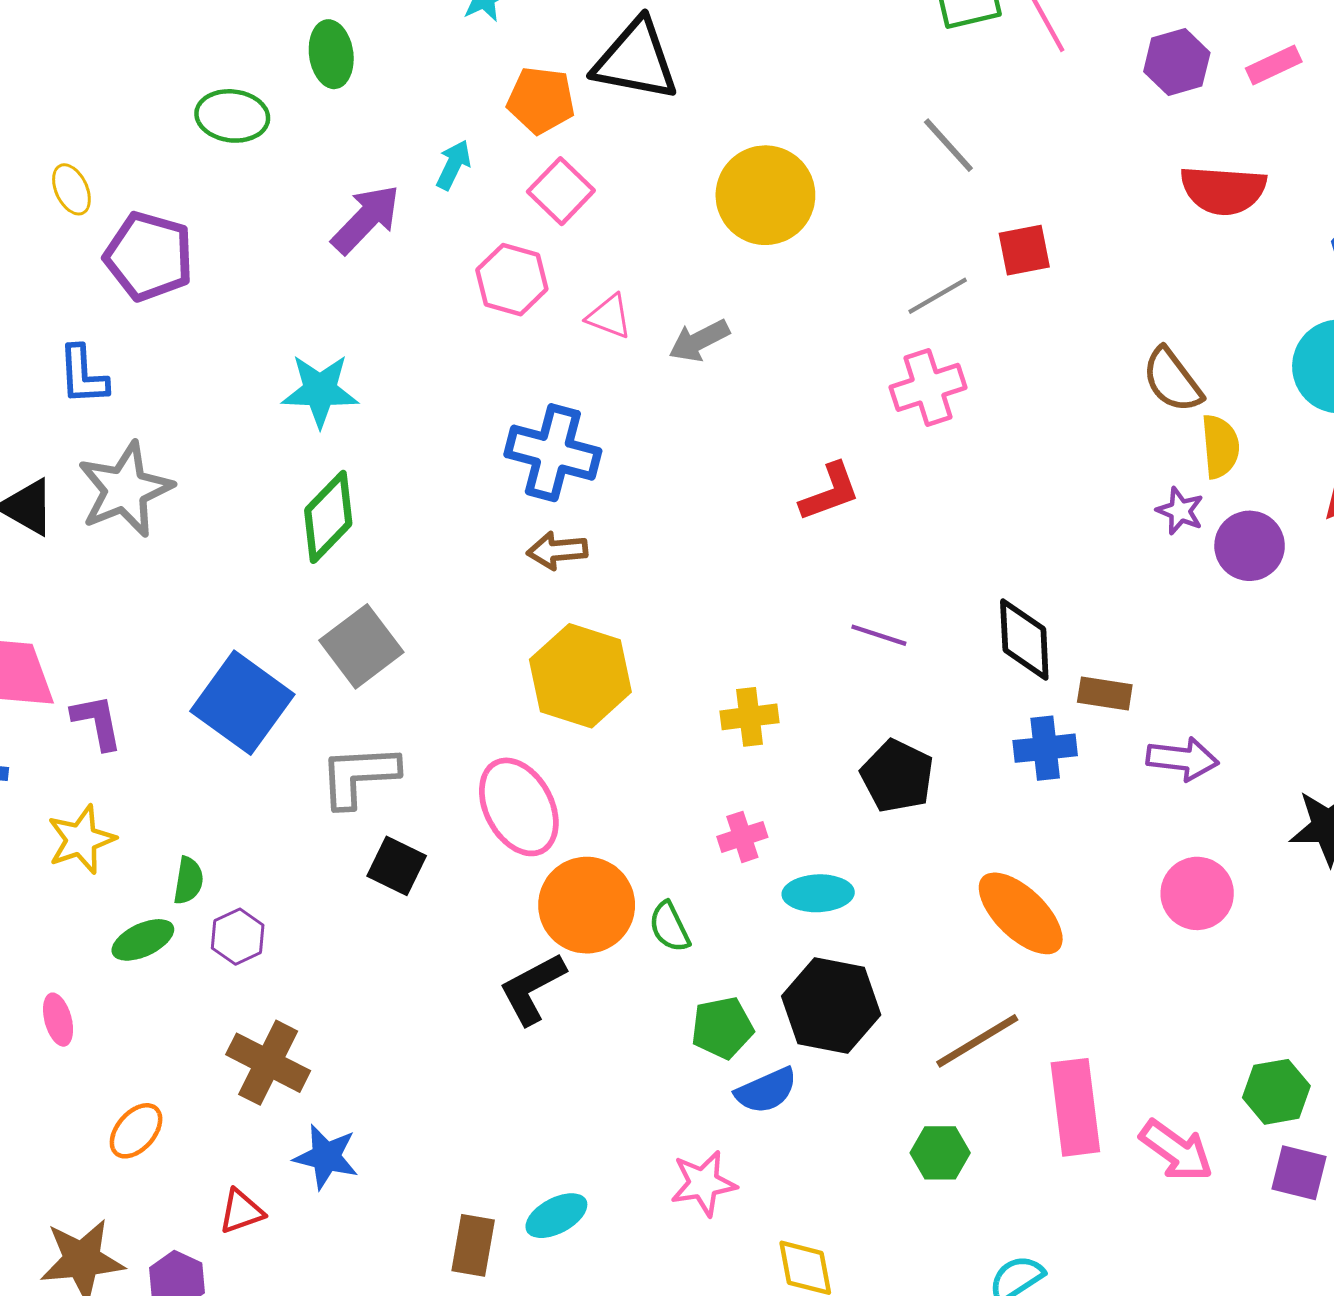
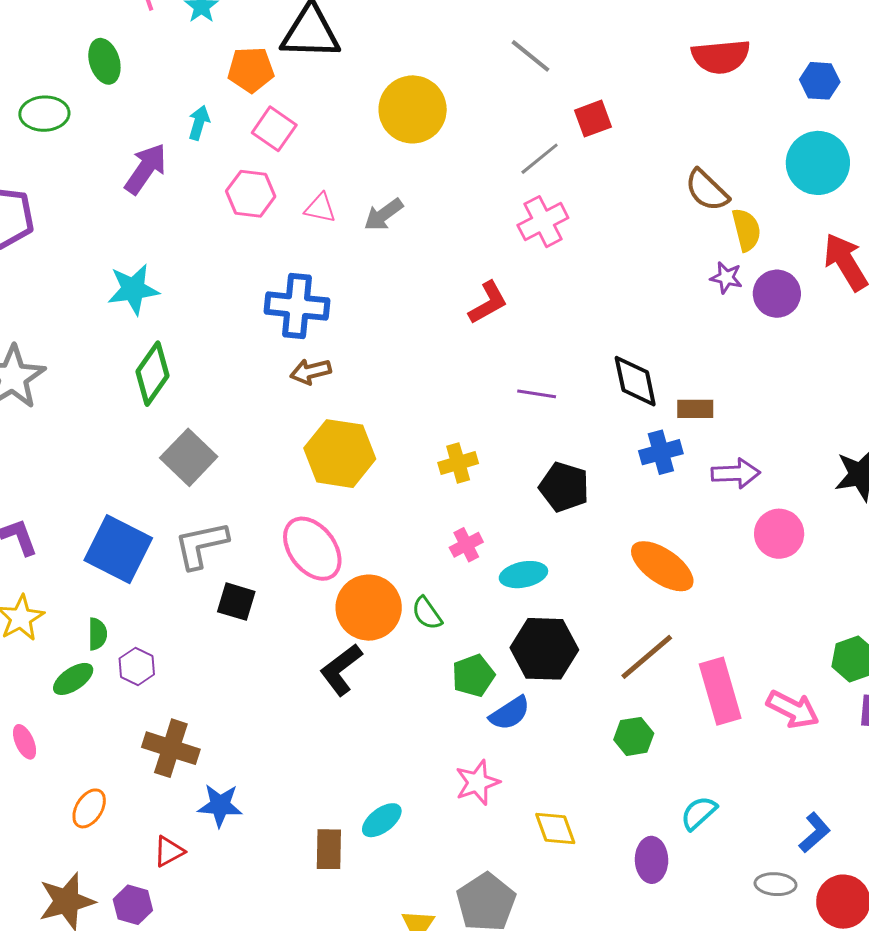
blue square: (242, 703) -> (118, 549), moved
purple arrow: (1182, 759) -> (736, 473), moved

